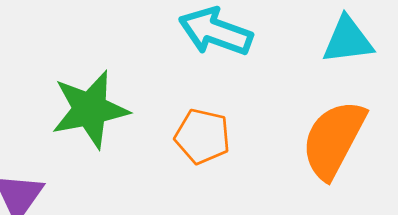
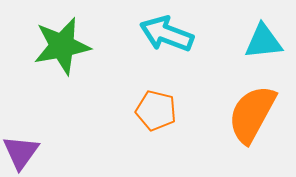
green star: (90, 109) -> (62, 46), moved

